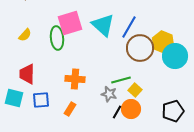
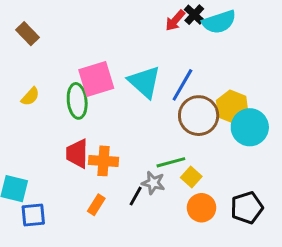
red trapezoid: (27, 74) -> (77, 154), moved
blue square: (41, 100) -> (33, 215), moved
orange circle: (131, 109) -> (202, 208), moved
black line: (117, 112) -> (136, 196), moved

